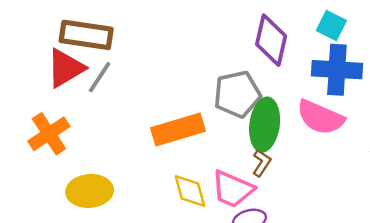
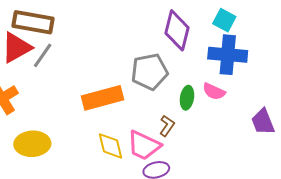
pink semicircle: (320, 117) -> (214, 91), size x0.6
green ellipse: (265, 125) -> (187, 98), moved, size x0.6

